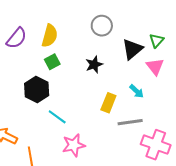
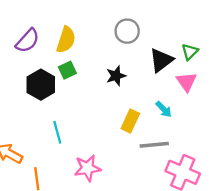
black hexagon: (37, 90) -> (41, 85), moved
cyan line: (57, 117) -> (57, 132), moved, turned 36

